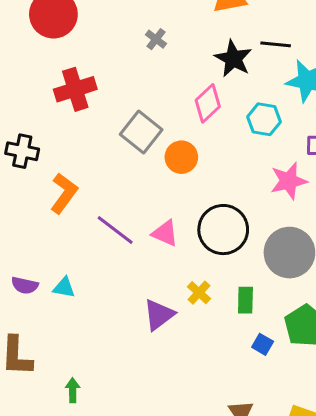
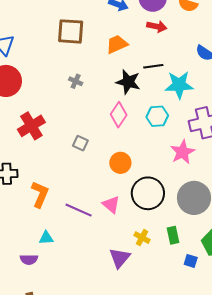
gray square: (141, 132) -> (80, 143), size x0.6
orange circle: (181, 157) -> (120, 163), moved
pink triangle: (165, 233) -> (111, 205), turned 30
cyan triangle: (64, 288) -> (46, 238), moved

